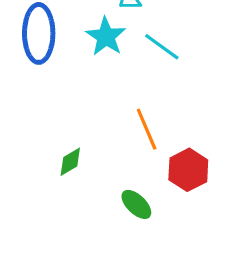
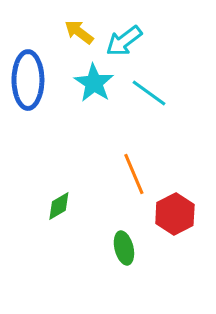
green ellipse: (136, 204) -> (124, 248), turned 32

